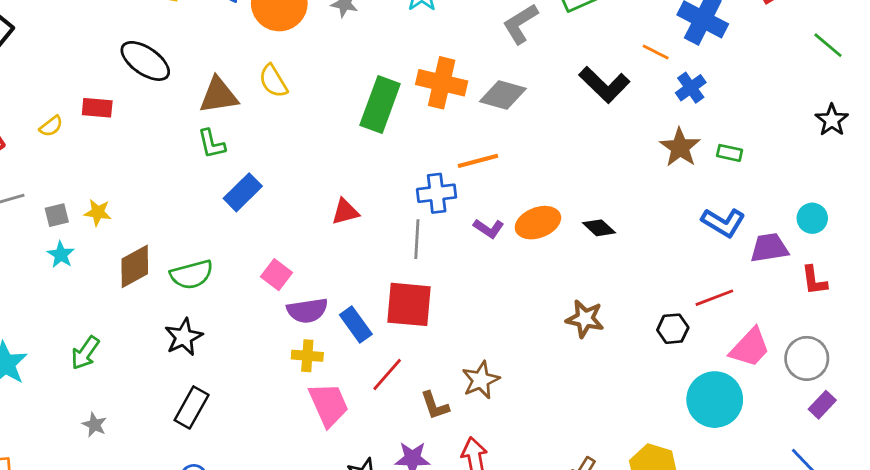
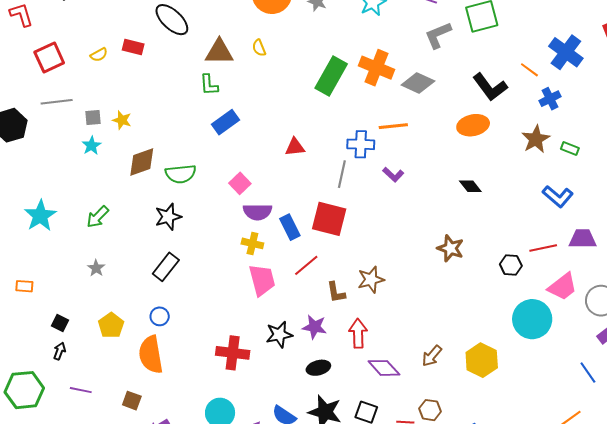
yellow semicircle: (273, 81) -> (259, 48), size x0.7
orange ellipse: (538, 223) -> (473, 125), moved
purple trapezoid: (769, 248) -> (583, 239), moved

